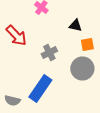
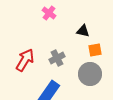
red arrow: (16, 36) -> (25, 60), moved, turned -105

